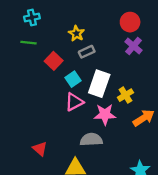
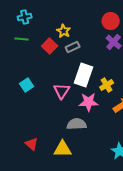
red square: (54, 61) -> (50, 46), moved
cyan square: (73, 79) -> (27, 85), moved
pink triangle: (74, 102) -> (62, 91), turned -30
red triangle: (40, 149) -> (32, 144), moved

